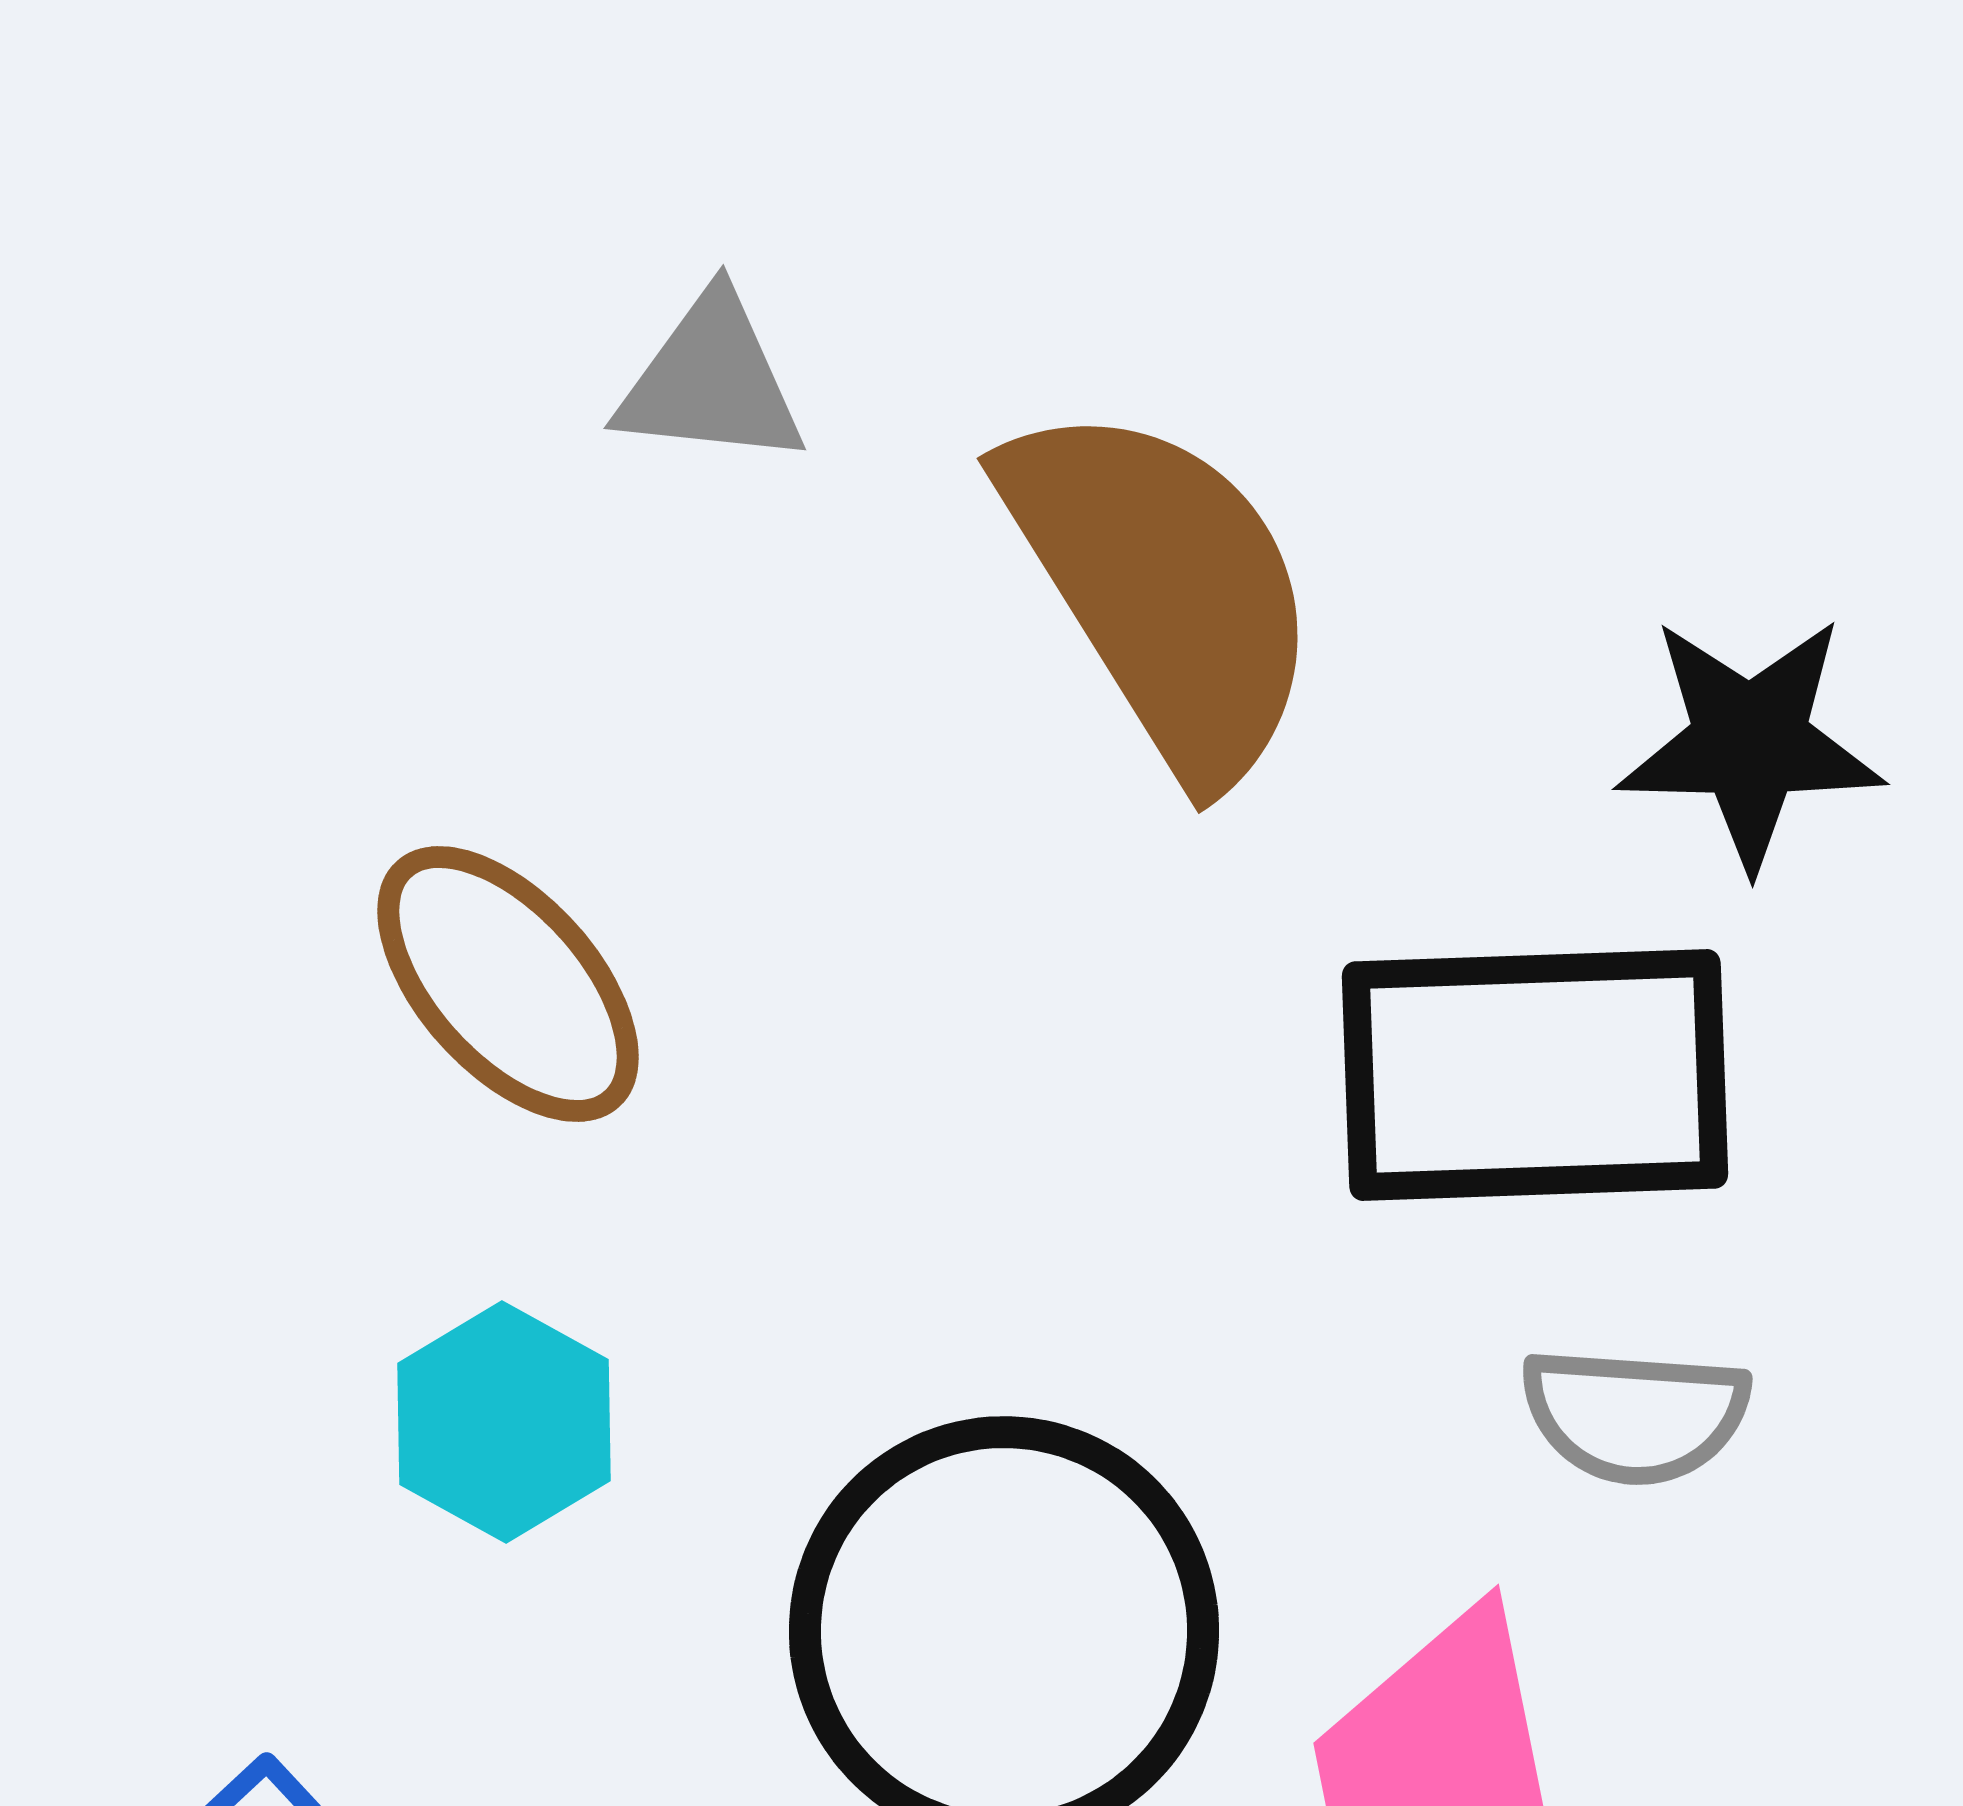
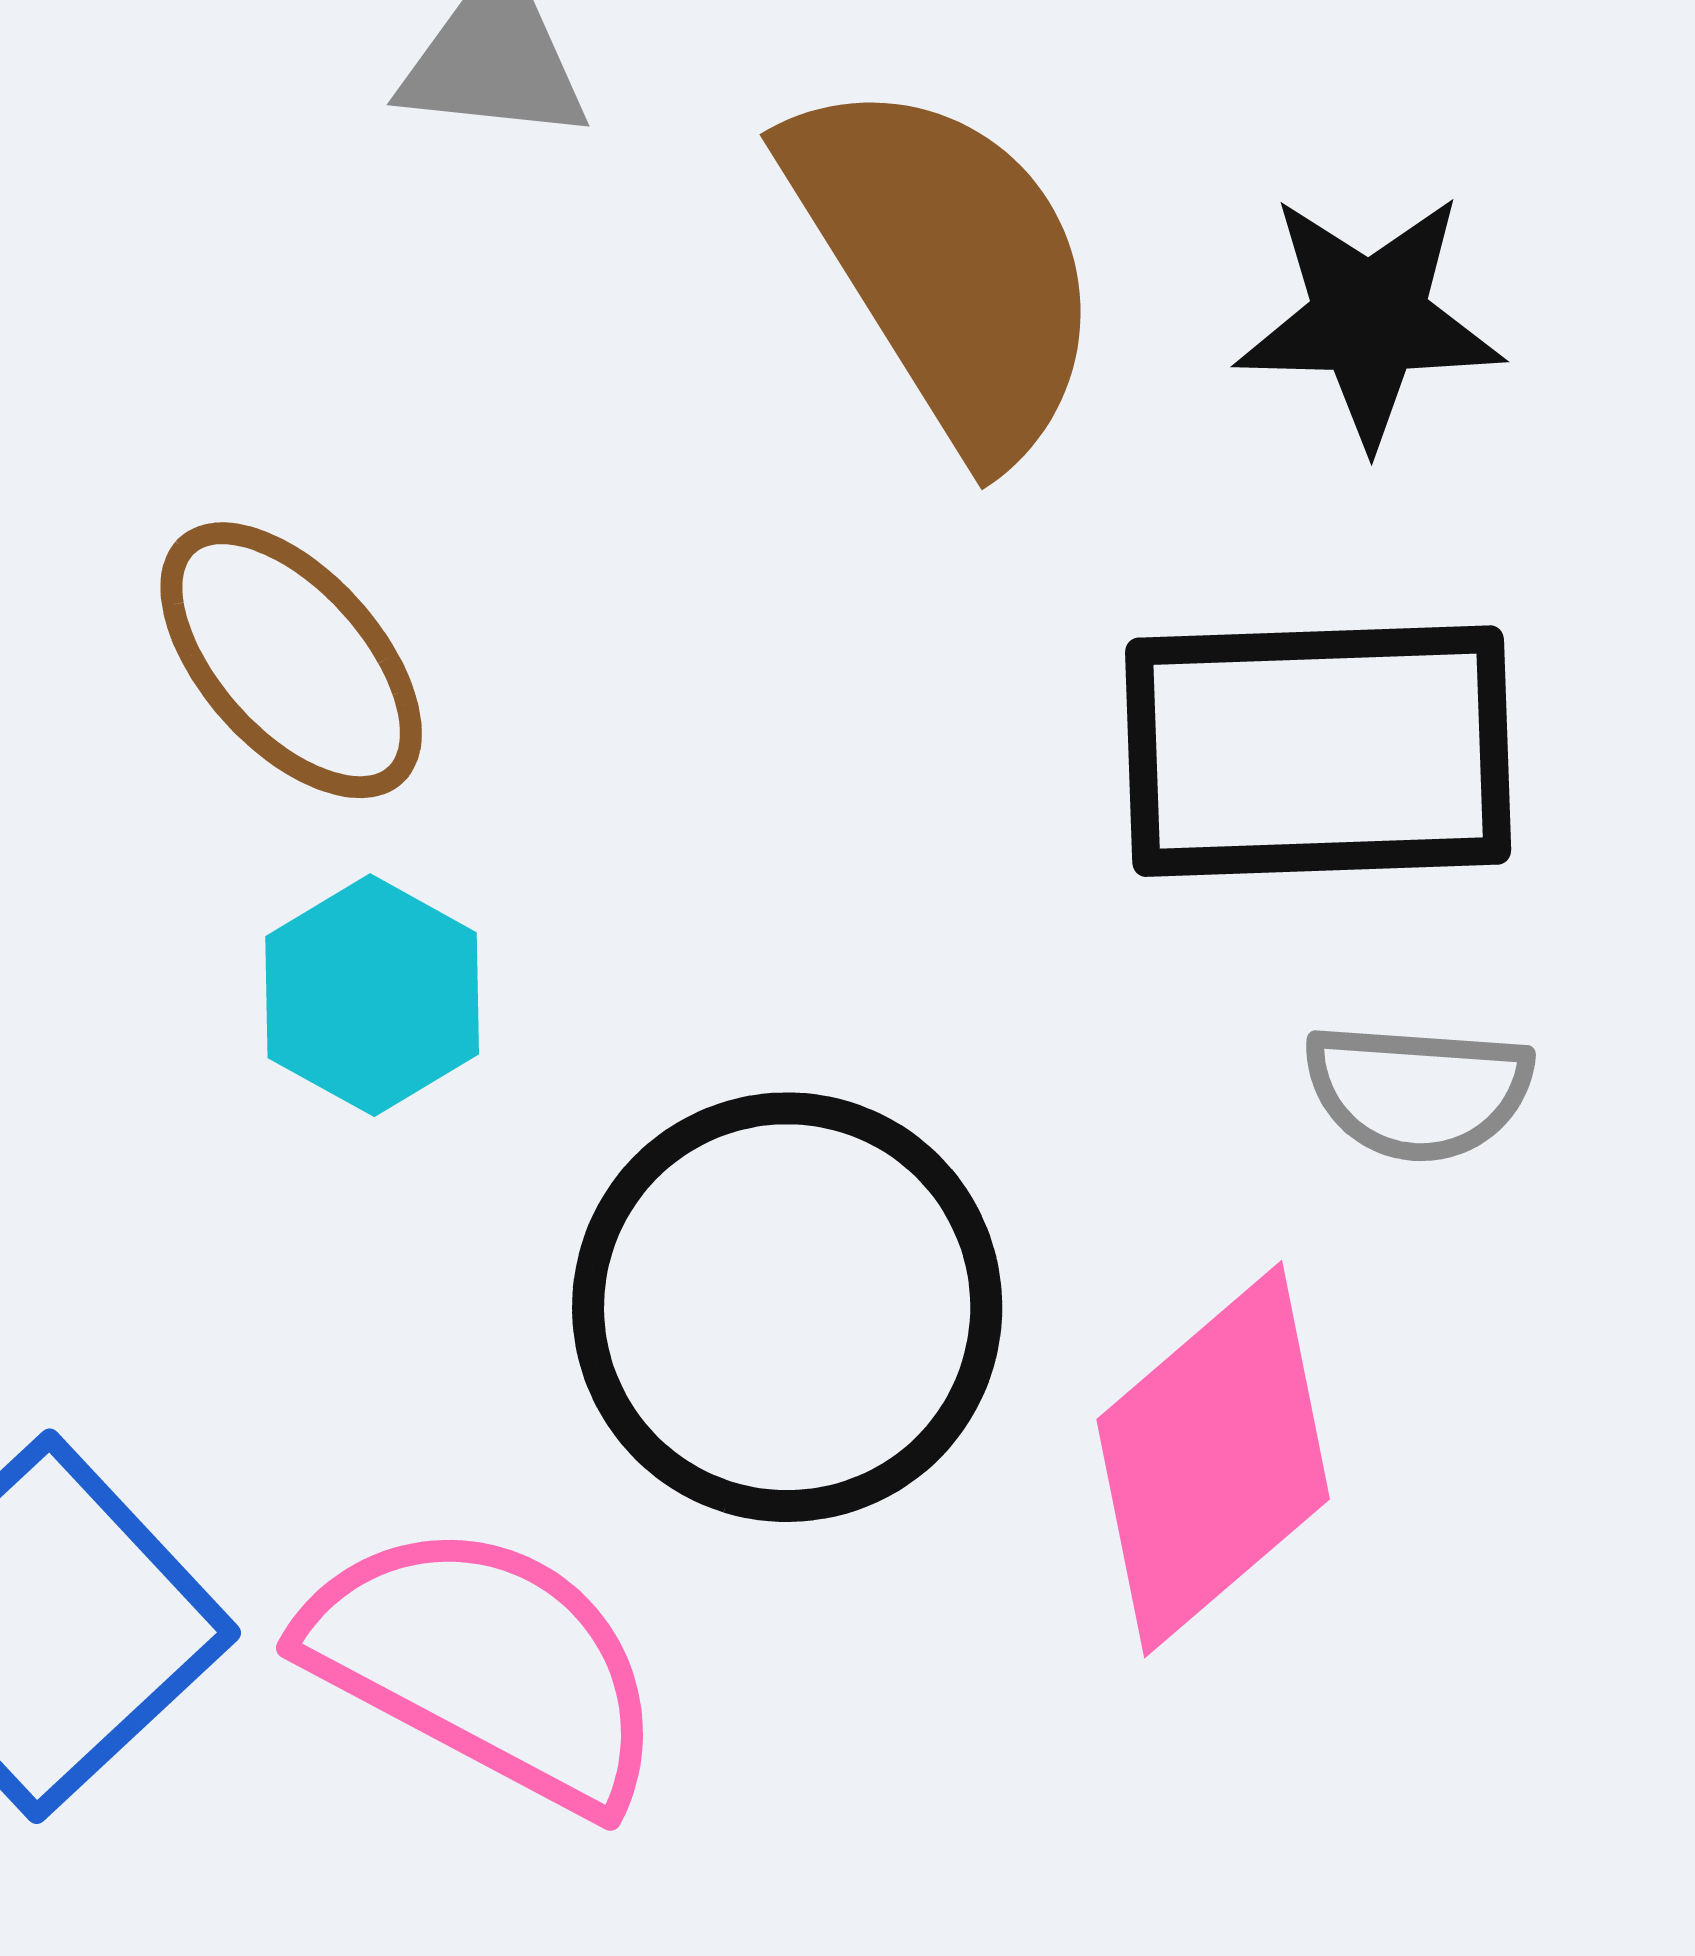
black star: (1750, 742) -> (1369, 319), moved
cyan hexagon: (504, 1422) -> (372, 995), moved

